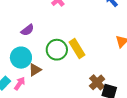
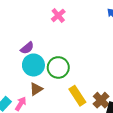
yellow rectangle: (77, 48) -> (77, 96), moved
cyan circle: (21, 58) -> (33, 65), moved

